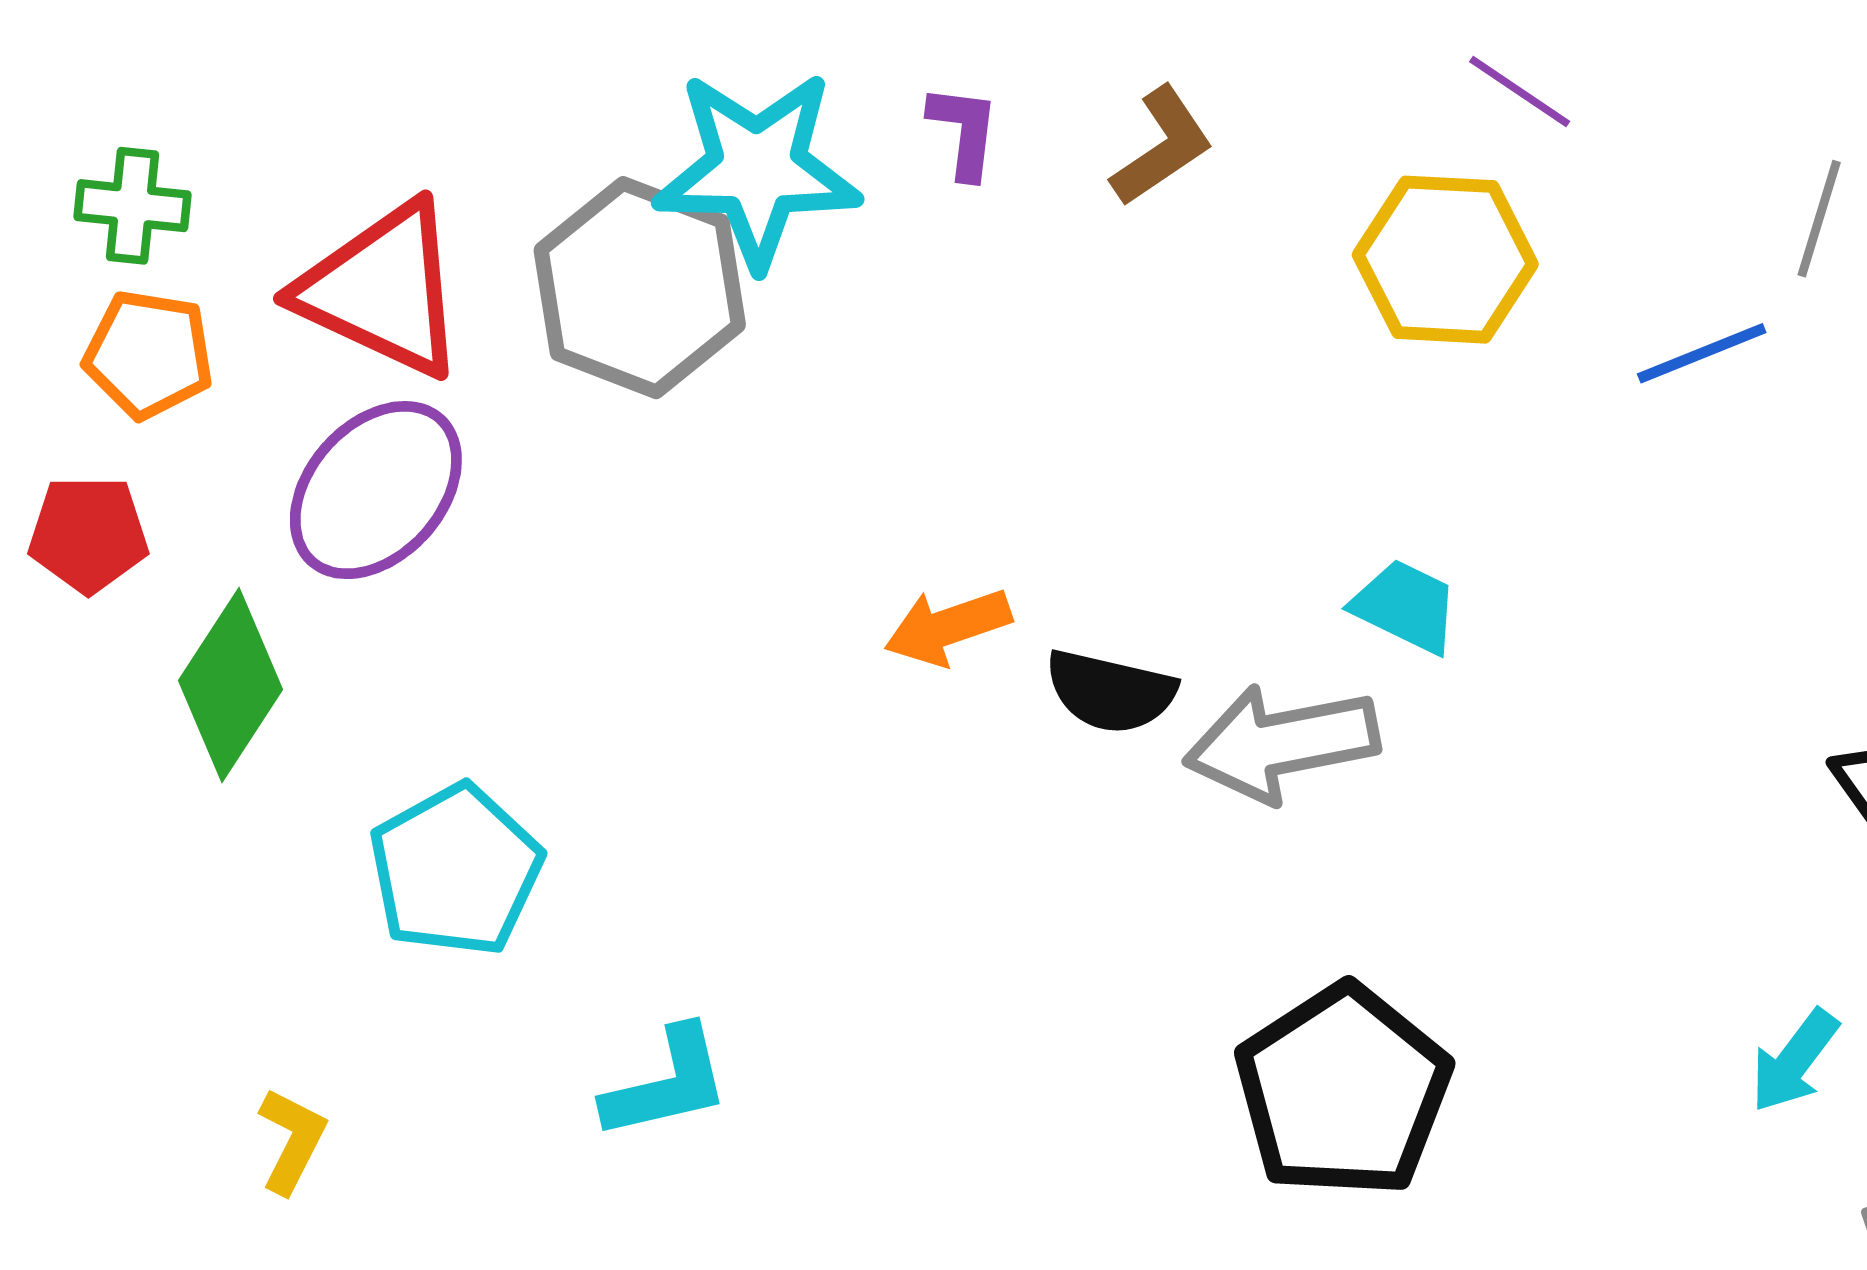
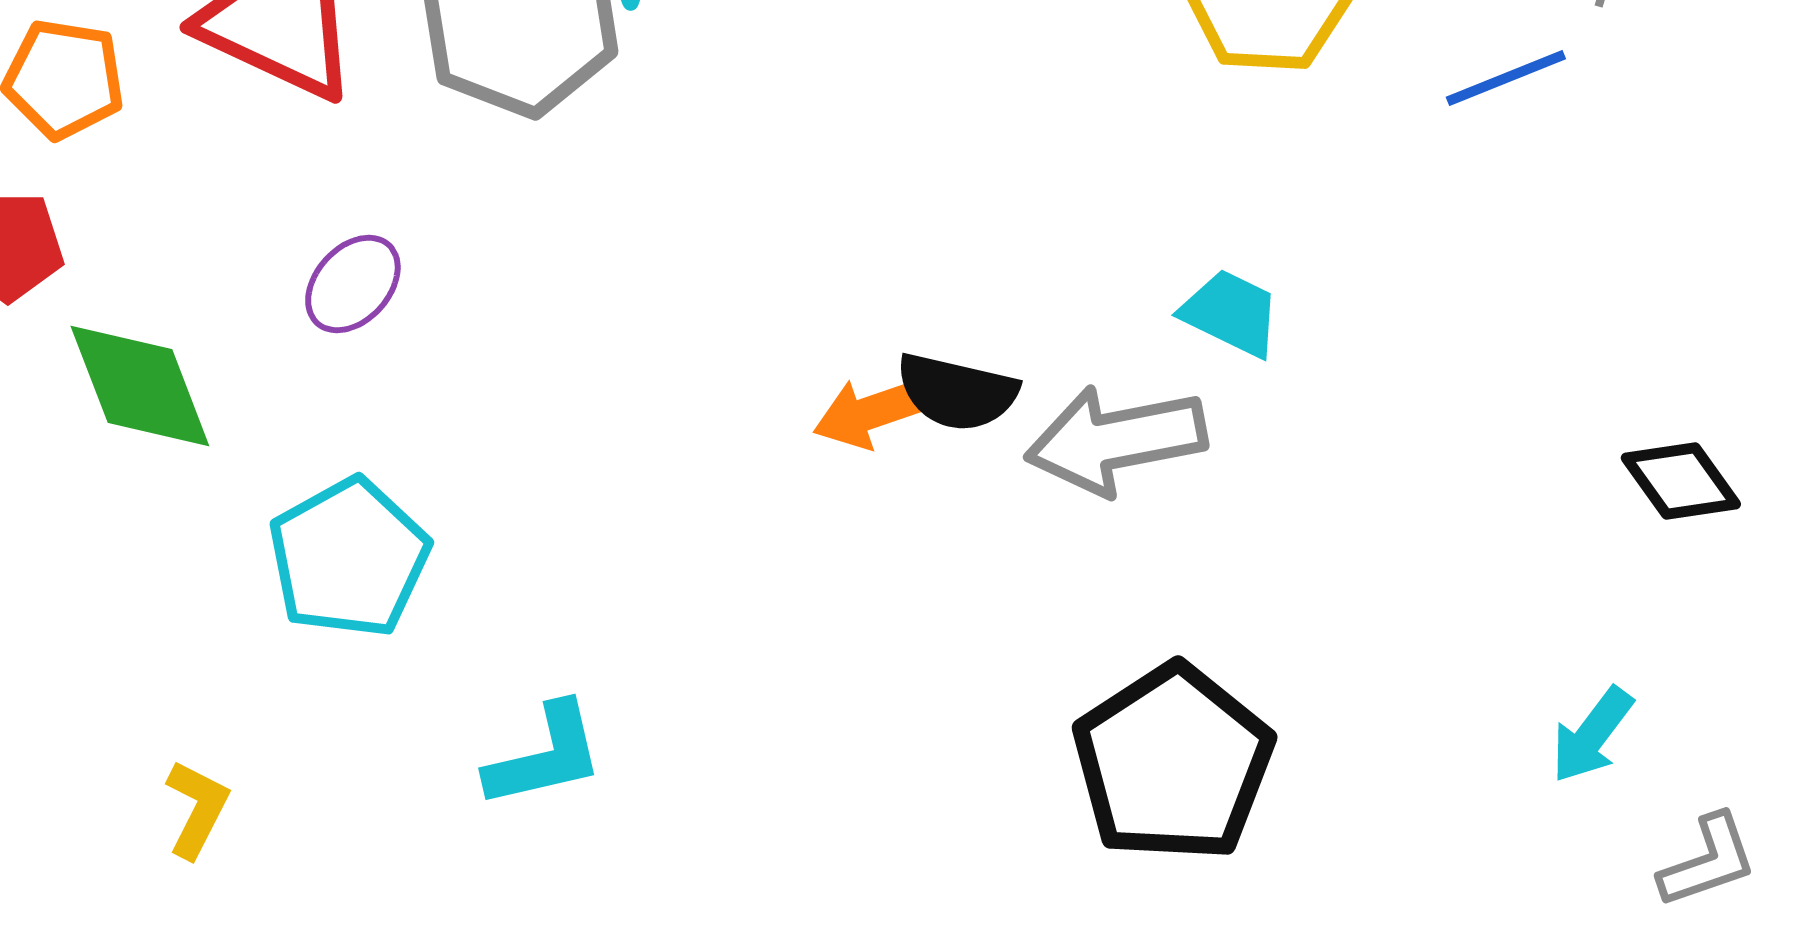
purple ellipse: (376, 490) -> (353, 284), moved, size x0.6
orange arrow: (948, 627) -> (872, 412), moved
green diamond: (230, 685) -> (140, 386), turned -54

